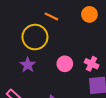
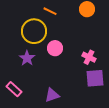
pink circle: (65, 64) -> (55, 48), moved

